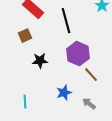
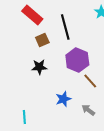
brown square: (25, 36) -> (42, 40), moved
cyan line: (25, 102) -> (24, 117), moved

